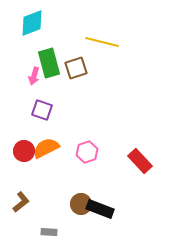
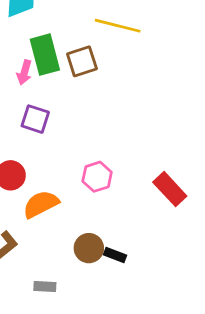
orange semicircle: (46, 148) -> (41, 204), moved
black rectangle: (100, 209) -> (115, 255), size x0.6

